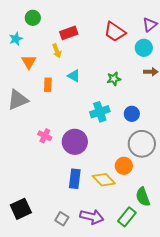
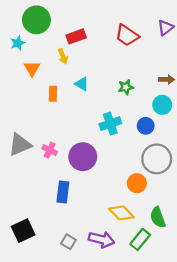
green circle: (33, 18) -> (36, 20), size x1.6
cyan circle: (144, 48) -> (162, 105), moved
gray triangle: (18, 100) -> (20, 145), moved
blue rectangle: (75, 179) -> (63, 192), moved
yellow diamond: (104, 180) -> (121, 213), moved

